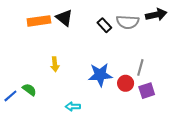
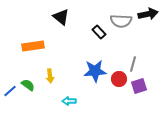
orange rectangle: (39, 21) -> (33, 46), moved
black rectangle: (104, 25) -> (99, 32), moved
yellow arrow: (55, 64) -> (50, 76), moved

